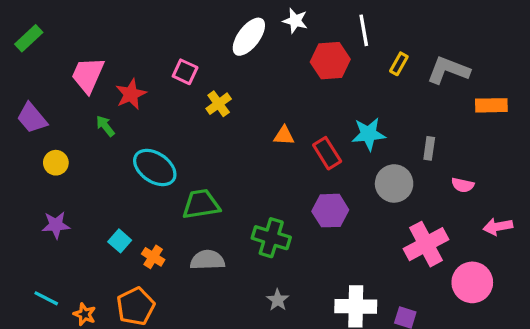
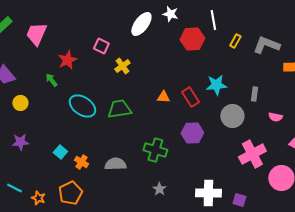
pink trapezoid: (88, 75) -> (36, 34), moved
orange triangle: (284, 136) -> (163, 97), moved
green trapezoid: (201, 204) -> (119, 109), moved

